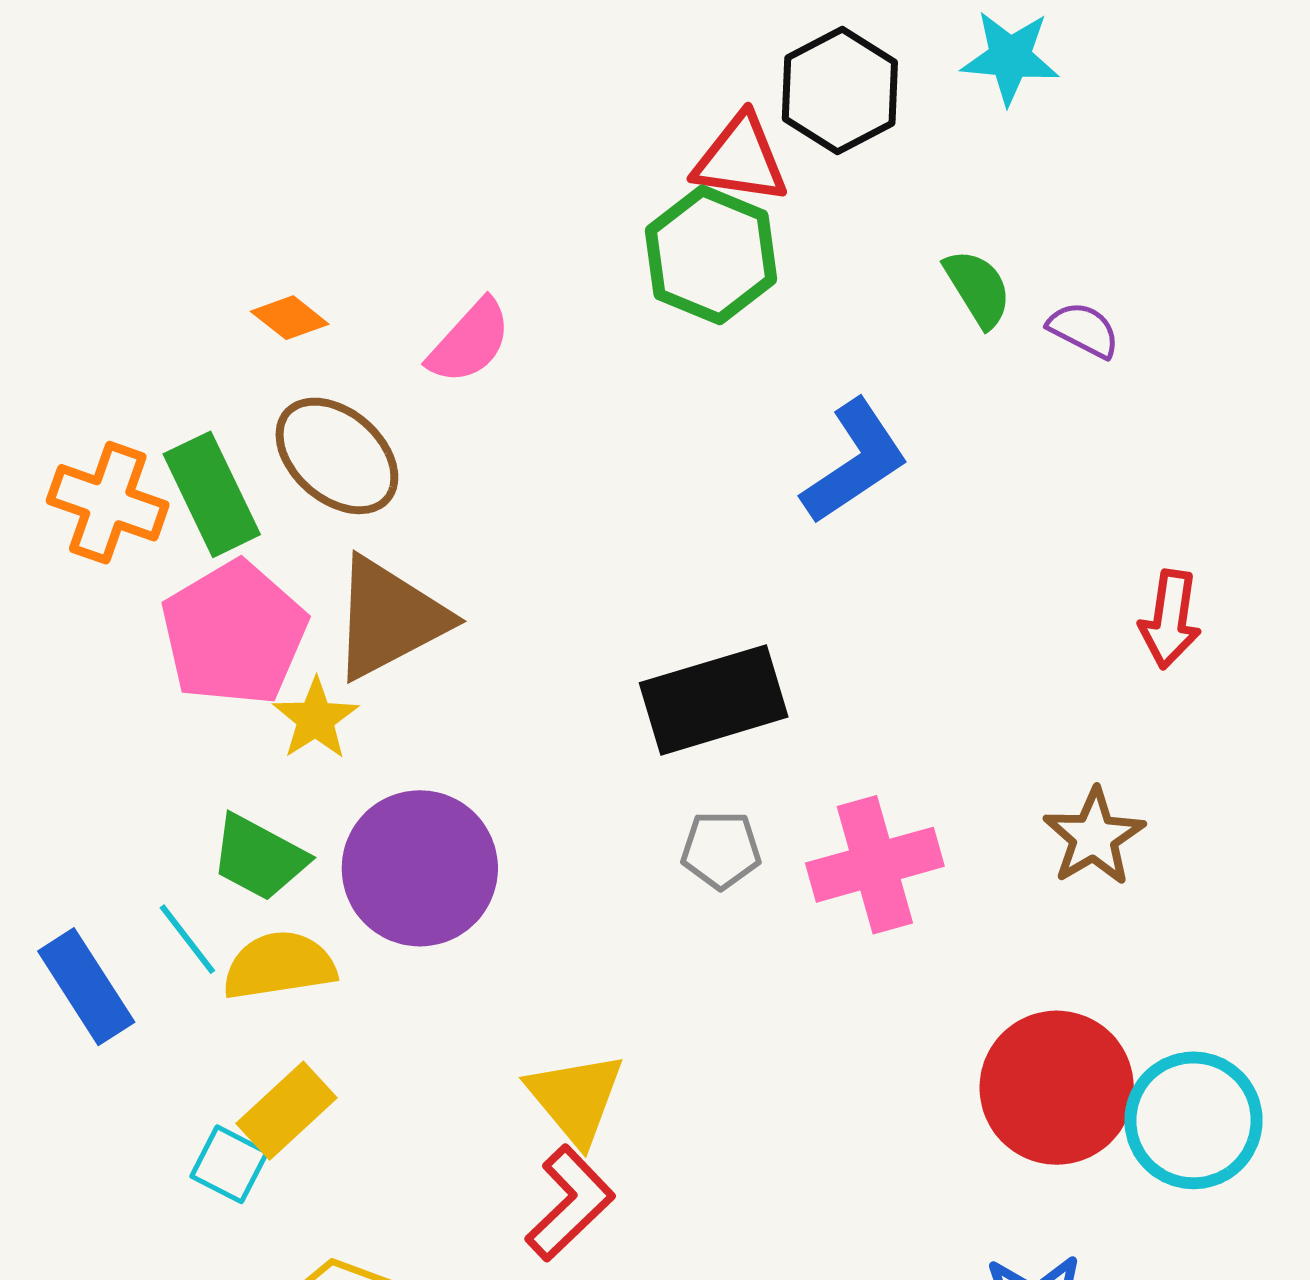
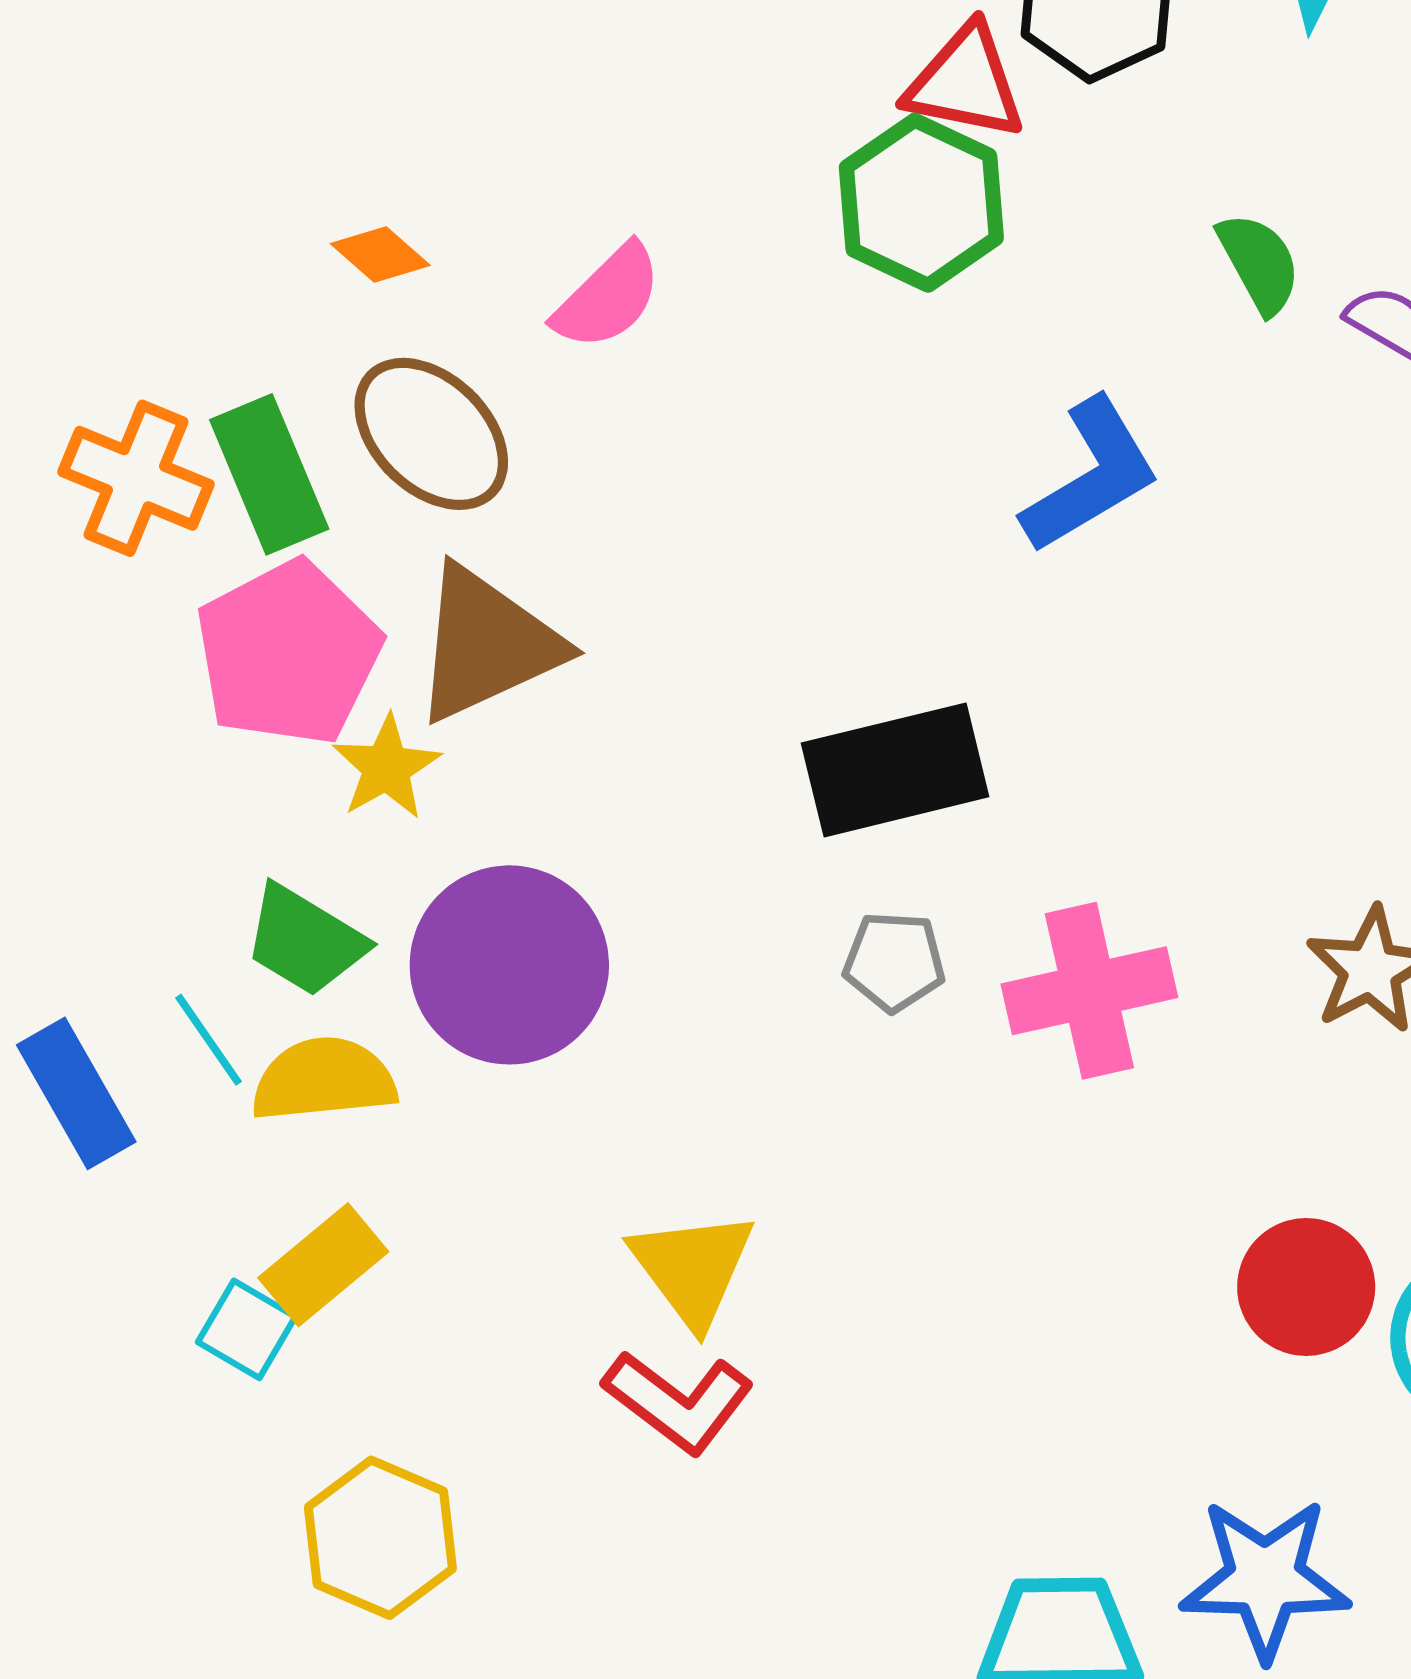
red circle: (1057, 1088) -> (1306, 1287), size x0.7
red L-shape: (570, 1203) -> (678, 1402), turned 78

